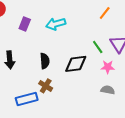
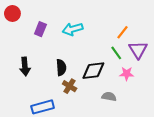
orange line: (105, 13) -> (122, 32), moved
brown cross: (46, 86) -> (70, 86), moved
gray semicircle: (108, 90) -> (109, 97), moved

